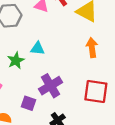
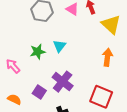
cyan triangle: (38, 49) -> (59, 46), turned 48
purple cross: (51, 86) -> (63, 82), turned -35

